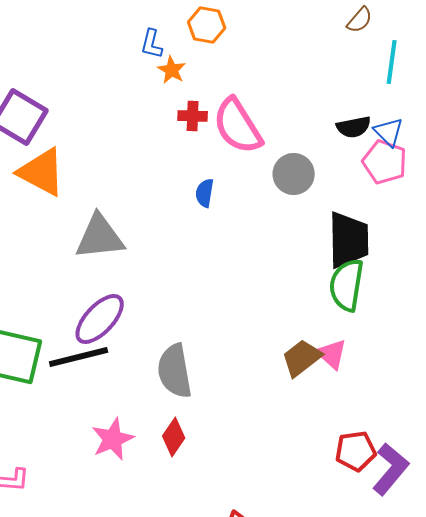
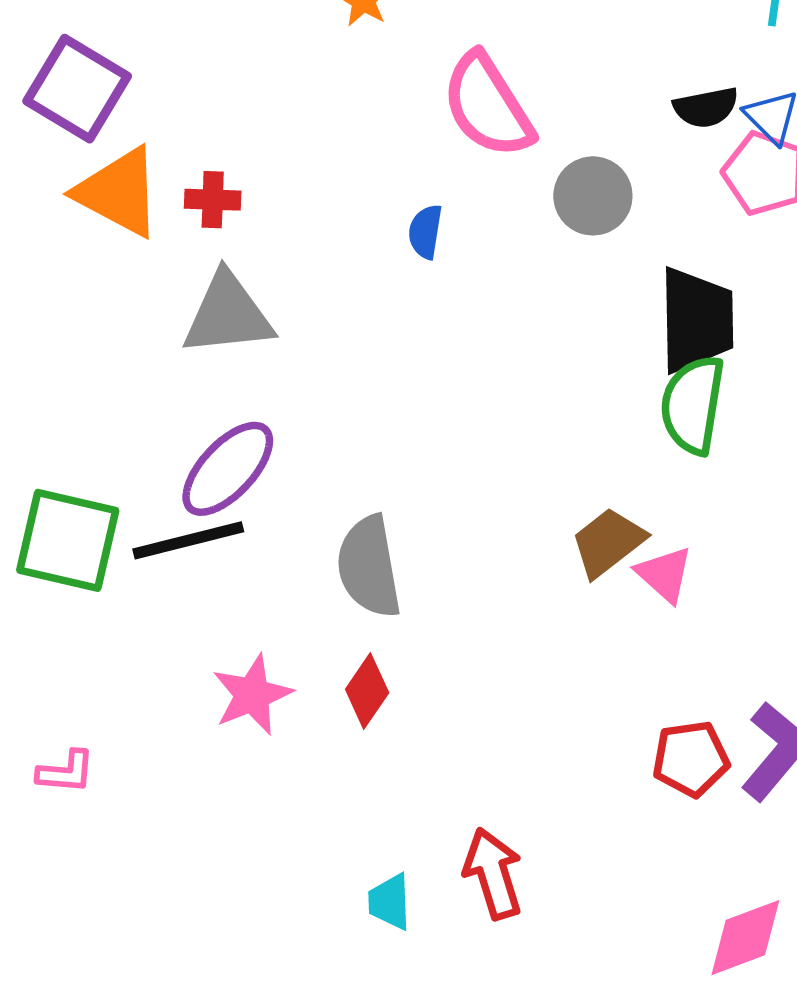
red cross: (193, 116) -> (213, 200), moved
pink triangle: (332, 354) -> (664, 574), moved
red pentagon: (356, 451) -> (691, 759), moved

